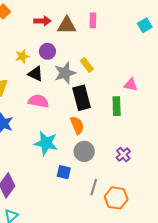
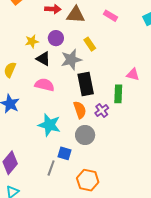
pink rectangle: (93, 20) -> (111, 16), moved, turned -64
yellow rectangle: (87, 65) -> (90, 44), moved
purple cross: (123, 155) -> (102, 110), moved
gray line: (94, 187) -> (51, 168), moved
orange hexagon: (116, 198) -> (88, 180), moved

